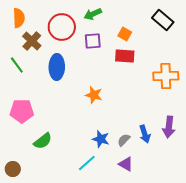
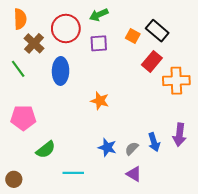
black rectangle: (163, 20) -> (157, 31), moved
red rectangle: (125, 56) -> (152, 61), moved, turned -54
cyan line: (87, 163) -> (73, 173), moved, turned 42

